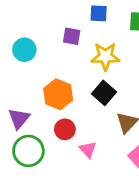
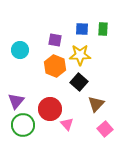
blue square: (99, 13) -> (82, 29), moved
orange hexagon: (58, 94) -> (55, 66), moved
red circle: (65, 129) -> (50, 109), size x1.5

